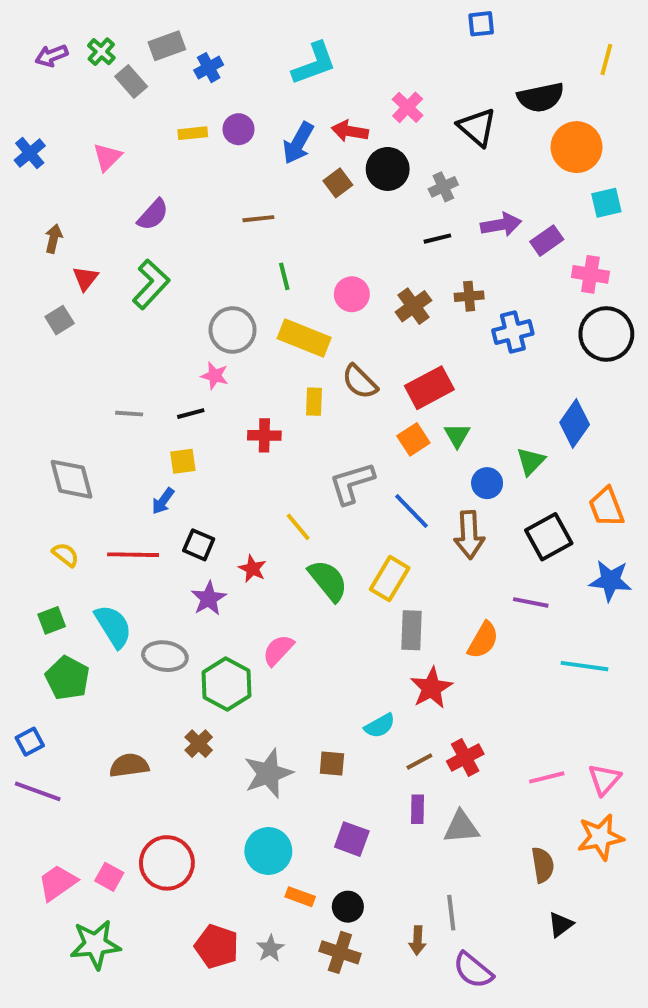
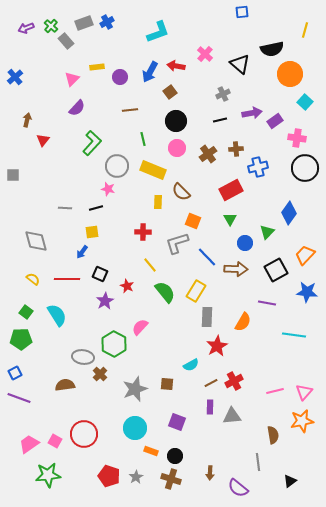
blue cross: (209, 68) -> (107, 22), moved
purple circle: (238, 129) -> (120, 77), moved
pink triangle: (107, 157) -> (72, 79), moved
black circle: (388, 169) -> (176, 121), moved
cyan square: (606, 203) -> (305, 102), turned -35
green L-shape: (151, 284) -> (92, 143), moved
gray square: (60, 320) -> (13, 175), moved, turned 32
red rectangle: (429, 388) -> (231, 190), moved
red cross: (264, 435) -> (143, 232), moved
orange square: (413, 439) -> (193, 221), moved, turned -35
orange trapezoid: (606, 507) -> (305, 255), turned 65
brown arrow: (469, 535) -> (236, 269), turned -85
green square: (52, 620) -> (26, 312), turned -32
gray ellipse: (165, 656) -> (83, 357), moved
green pentagon: (67, 678) -> (21, 339), moved, turned -30
gray line: (451, 913) -> (258, 462), moved
black triangle: (561, 925) -> (290, 481), moved

